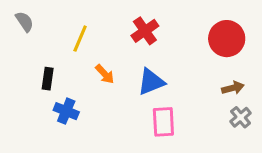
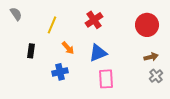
blue cross: (66, 111) -> (60, 72), moved, turned -35

